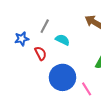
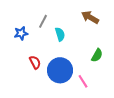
cyan semicircle: (62, 40) -> (60, 34), turned 48
red semicircle: (41, 53) -> (35, 62), moved

